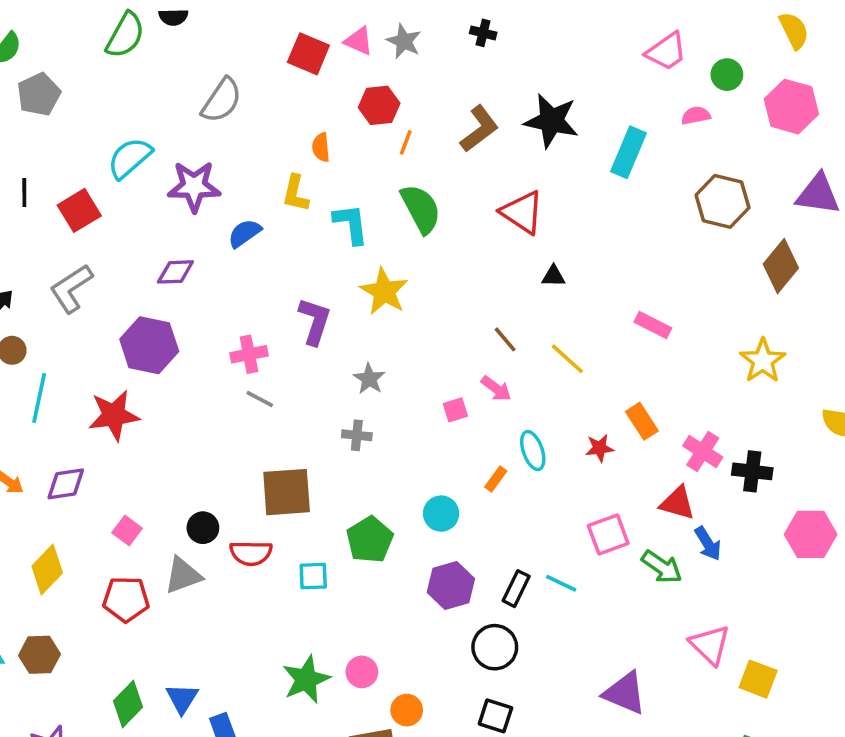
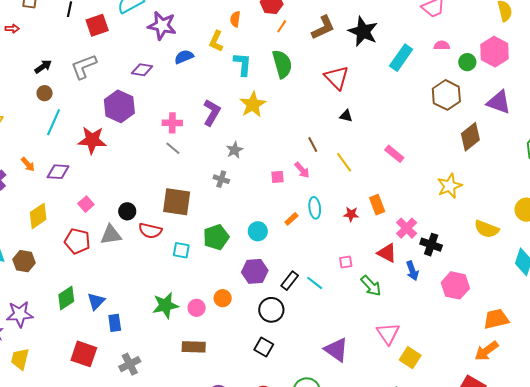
green circle: (727, 75) -> (467, 62), moved
pink square: (608, 535) -> (346, 262), size x0.6
blue arrow: (708, 544) -> (412, 271), moved
orange circle: (407, 710) -> (223, 298), moved

